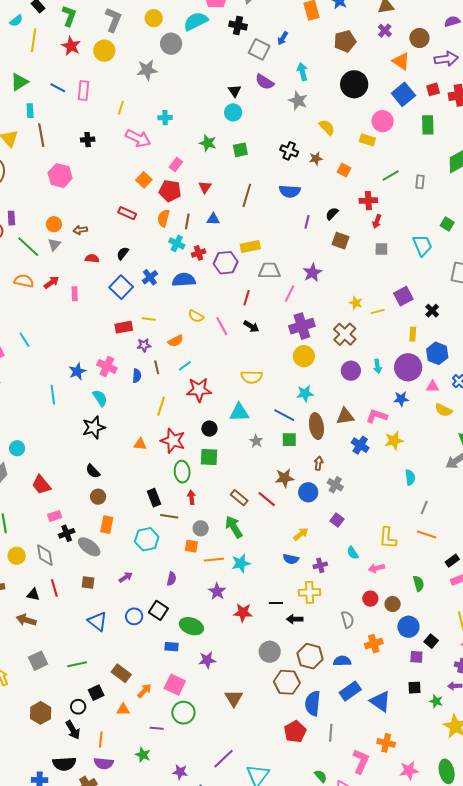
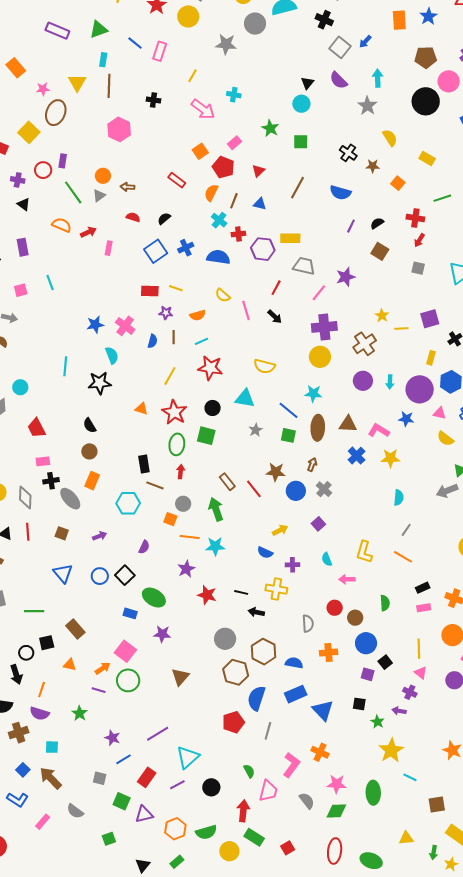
pink circle: (383, 121) -> (449, 81), moved
cyan line: (53, 395) -> (65, 366), moved
orange arrow: (144, 691) -> (103, 668), moved

